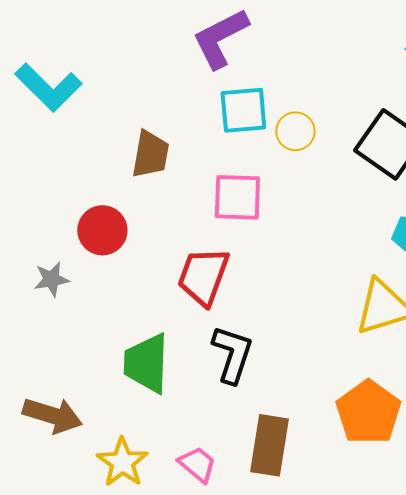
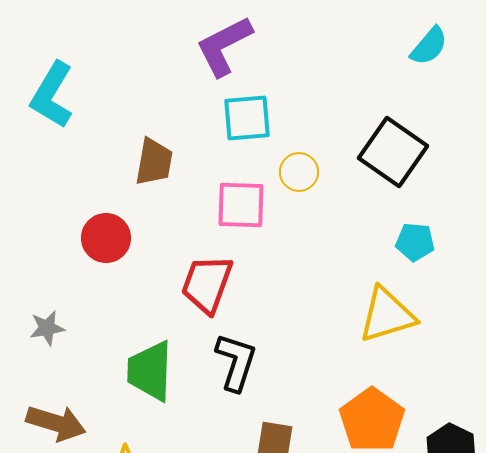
cyan L-shape: (48, 87) -> (52, 95), turned 76
yellow circle: (295, 131) -> (299, 172), moved
gray star: (51, 279) -> (47, 328), moved

